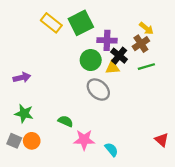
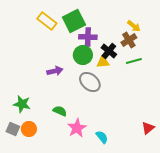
purple cross: (107, 40) -> (88, 37), moved
purple arrow: (22, 77) -> (55, 71), moved
pink star: (84, 140) -> (77, 128), turned -30
red triangle: (162, 140) -> (148, 128), turned 40

